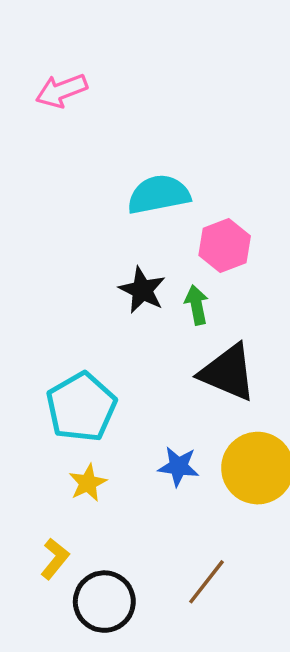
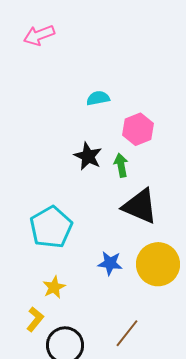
cyan semicircle: (159, 194) -> (98, 98), size x0.6
yellow star: (88, 483) -> (54, 287), moved

